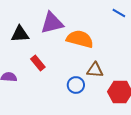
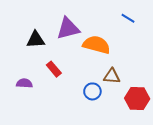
blue line: (119, 13) -> (128, 18), moved

